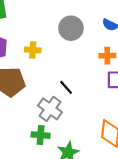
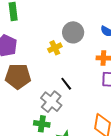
yellow cross: (33, 50) -> (55, 48), moved, turned -32

